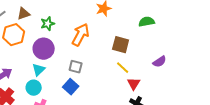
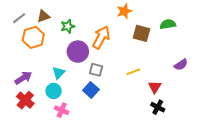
brown square: (121, 45) -> (141, 33), moved
purple circle: (44, 49) -> (78, 52), moved
yellow line: (123, 68) -> (133, 72), moved, turned -64

